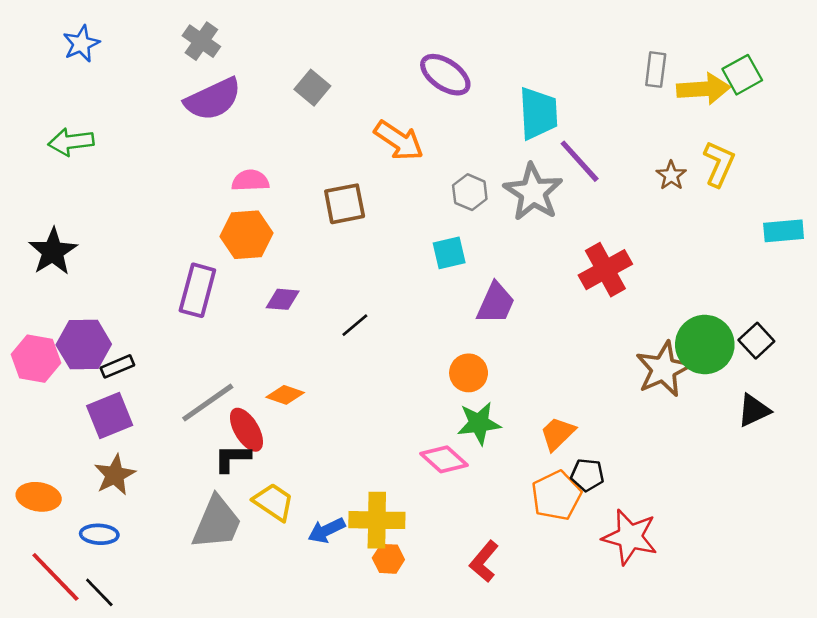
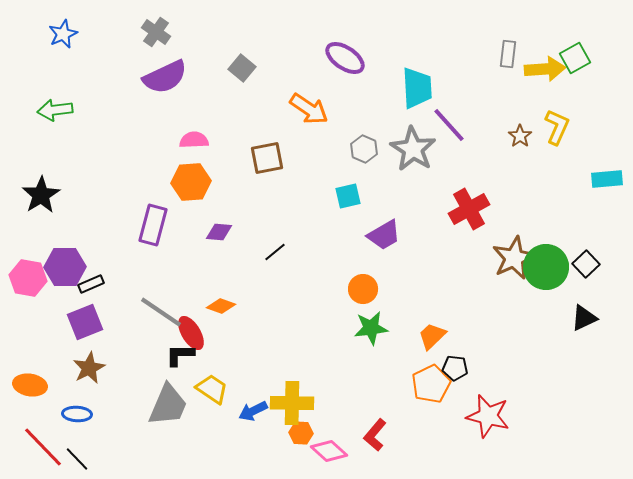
purple trapezoid: (496, 303) -> (384, 235), turned 36
brown star: (663, 369) -> (514, 258), moved
gray line: (208, 403) -> (161, 312), turned 69
pink diamond: (444, 459) -> (329, 451), moved

